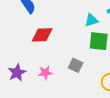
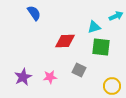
red diamond: (42, 35) -> (65, 41), moved

